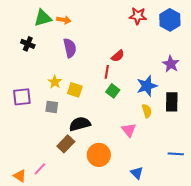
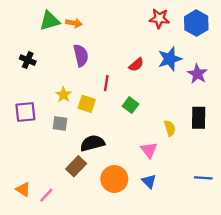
black cross: (28, 44) -> (28, 60), moved
red line: (107, 72) -> (106, 83), moved
blue star: (147, 86) -> (170, 59), moved
blue triangle: (137, 173) -> (149, 181), moved
orange triangle: (20, 176) -> (23, 189), moved

